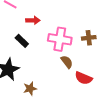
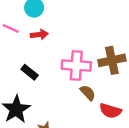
red arrow: (33, 20) -> (39, 34), moved
brown cross: (89, 38) -> (112, 60), size x1.5

